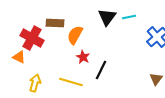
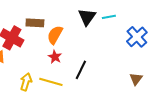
red star: (83, 57) -> (55, 57), moved
yellow arrow: (35, 83) -> (26, 82), moved

